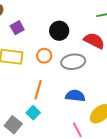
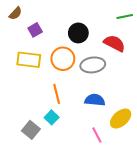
orange circle: (44, 56) -> (63, 59), size x1.5
orange line: (38, 90) -> (57, 94), turned -30

